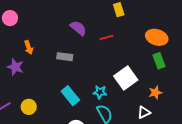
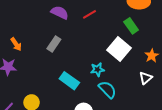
gray rectangle: (65, 57) -> (54, 44), turned -49
green rectangle: (159, 61) -> (131, 26), moved

